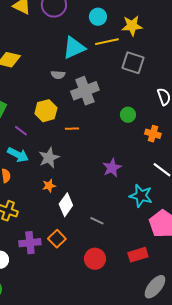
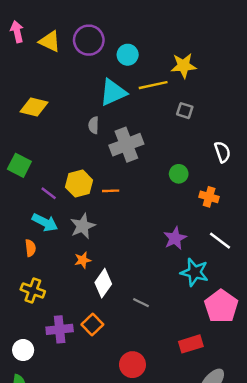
cyan circle: (98, 17) -> (128, 55), moved
gray square: (133, 63) -> (185, 111), size x0.6
gray semicircle: (58, 75) -> (94, 125), turned 88
yellow hexagon: (46, 111) -> (79, 184), moved
purple star: (112, 168) -> (175, 238), moved
red circle: (95, 259) -> (132, 365), moved

